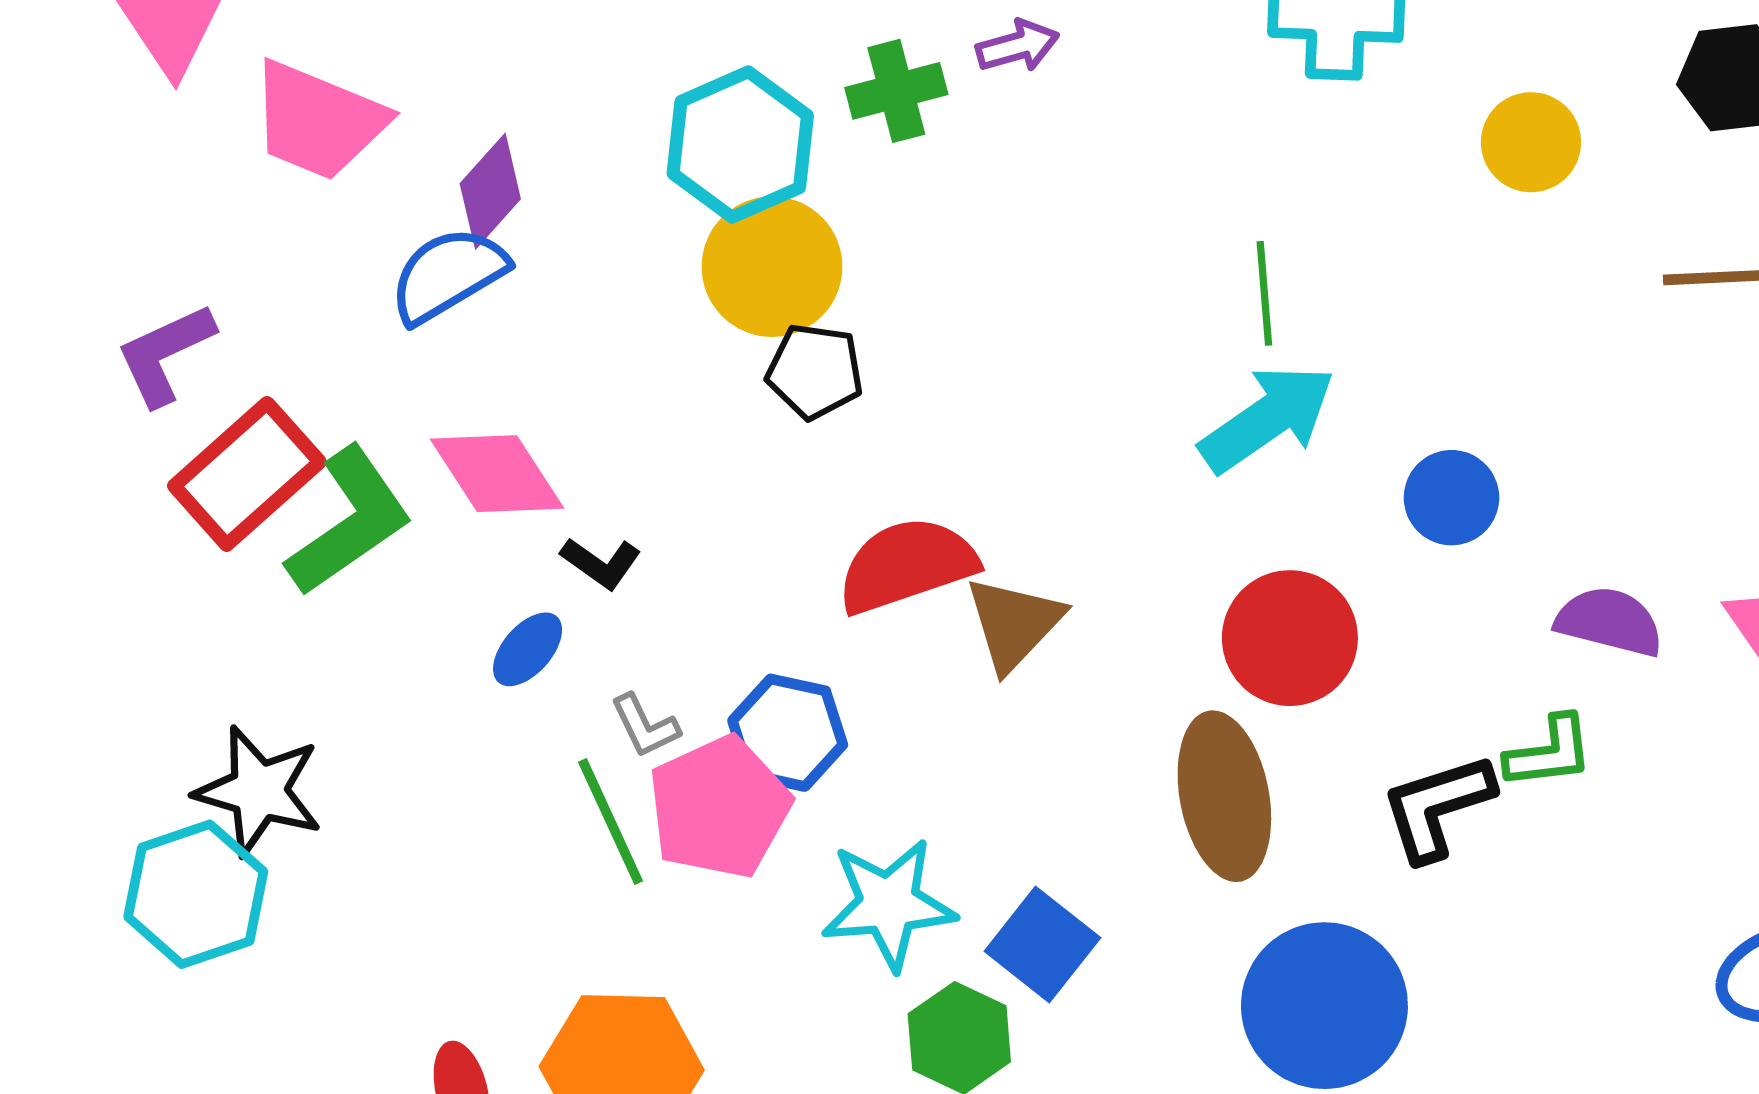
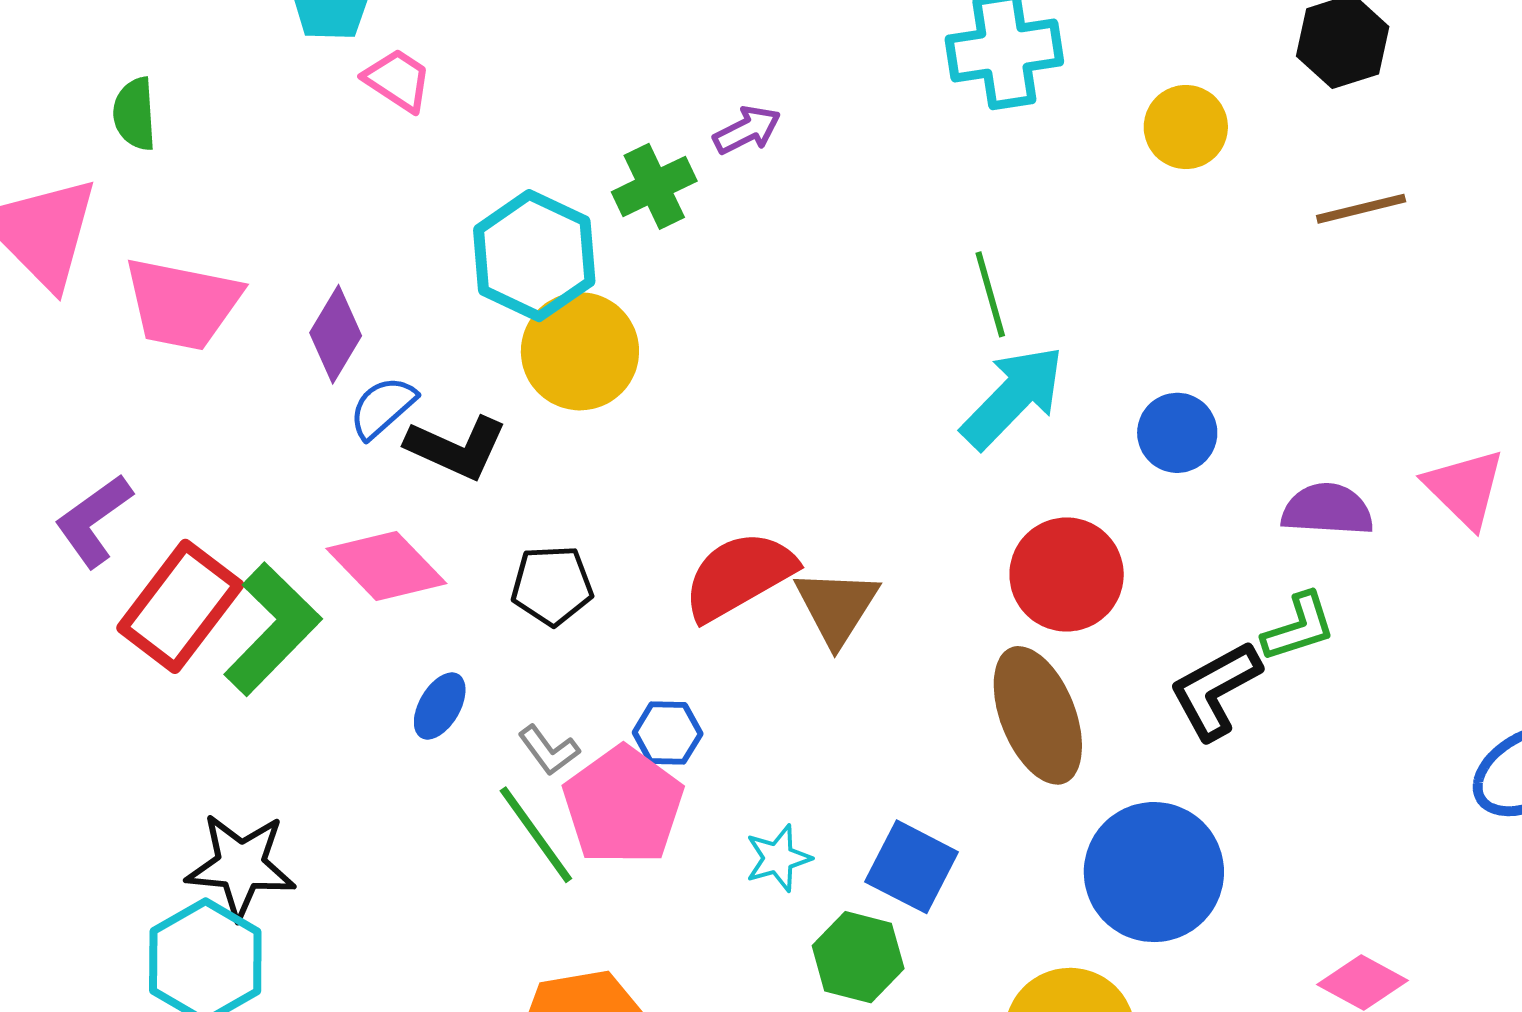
blue semicircle: (448, 275) -> (383, 407), moved, size x0.7
black pentagon: (815, 371) -> (552, 585), moved
black L-shape: (601, 563) -> (456, 447), moved, size x1.5
blue hexagon: (788, 733) -> (668, 733), size x0.7
cyan star: (889, 904) -> (778, 858), size x0.6

